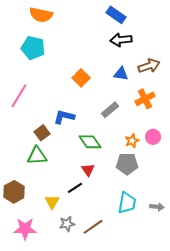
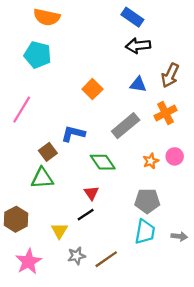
brown arrow: (149, 66) -> (170, 75), turned 135
gray rectangle: (110, 110) -> (126, 126), size x1.4
gray pentagon: (127, 164) -> (147, 201), moved
red triangle: (88, 170) -> (91, 193), moved
pink star: (25, 229) -> (28, 261), turned -30

